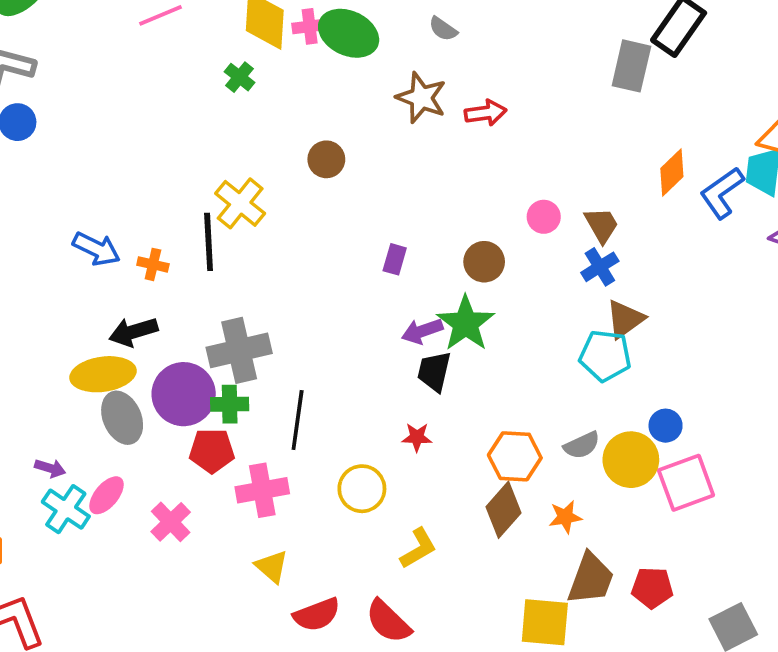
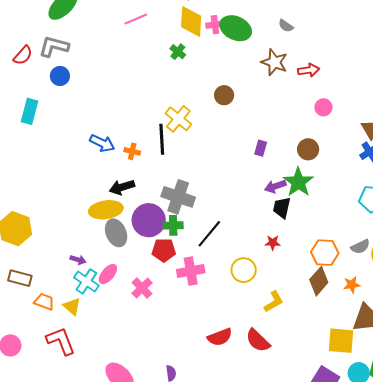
pink circle: (544, 217) -> (323, 107), moved
gray cross: (239, 350) -> (178, 197), turned 32
black line: (298, 420) -> (209, 234), turned 32
yellow triangle: (272, 566) -> (72, 306), moved

